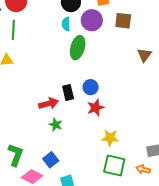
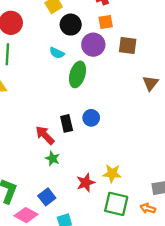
cyan semicircle: (66, 24) -> (57, 53), moved, turned -64
red arrow: (48, 103) -> (45, 135), turned -120
red star: (96, 108) -> (86, 183), moved

